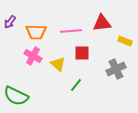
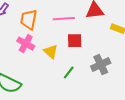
orange trapezoid: (36, 32) -> (29, 20), turned 100
gray cross: (116, 69) -> (101, 65), moved

